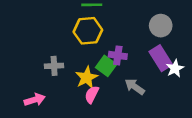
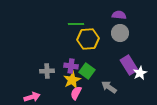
gray circle: (161, 26) -> (120, 33), moved
yellow hexagon: (88, 31) -> (88, 39), moved
purple cross: (118, 55) -> (71, 66), moved

